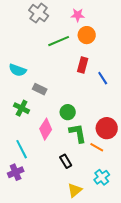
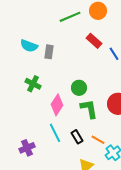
red rectangle: (83, 65) -> (94, 41), turned -63
gray rectangle: (40, 89) -> (49, 52), moved, turned 72
orange line: (97, 147) -> (98, 140), moved
cyan line: (22, 149) -> (55, 133), moved

